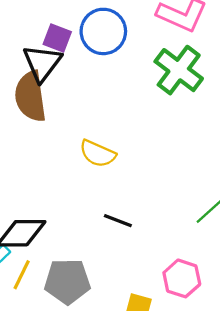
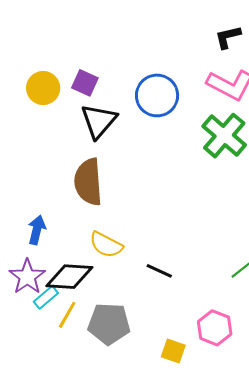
purple square: (57, 38) -> (85, 83), moved
brown semicircle: (30, 96) -> (88, 182), moved
yellow semicircle: (98, 154) -> (106, 245), moved

